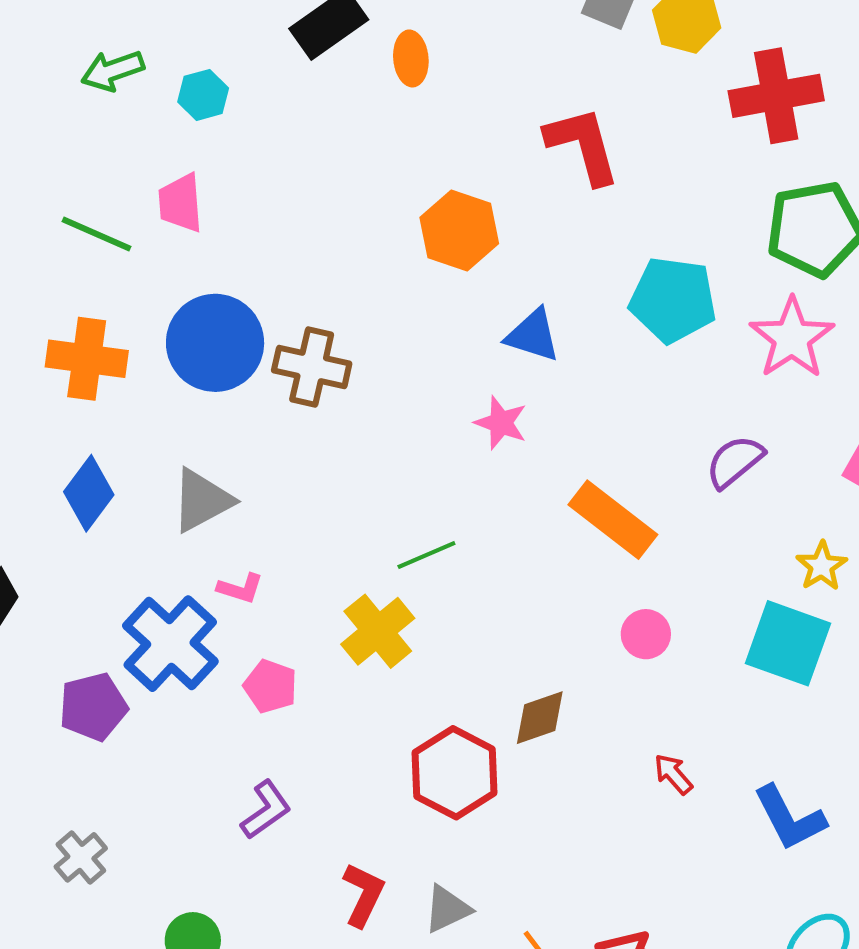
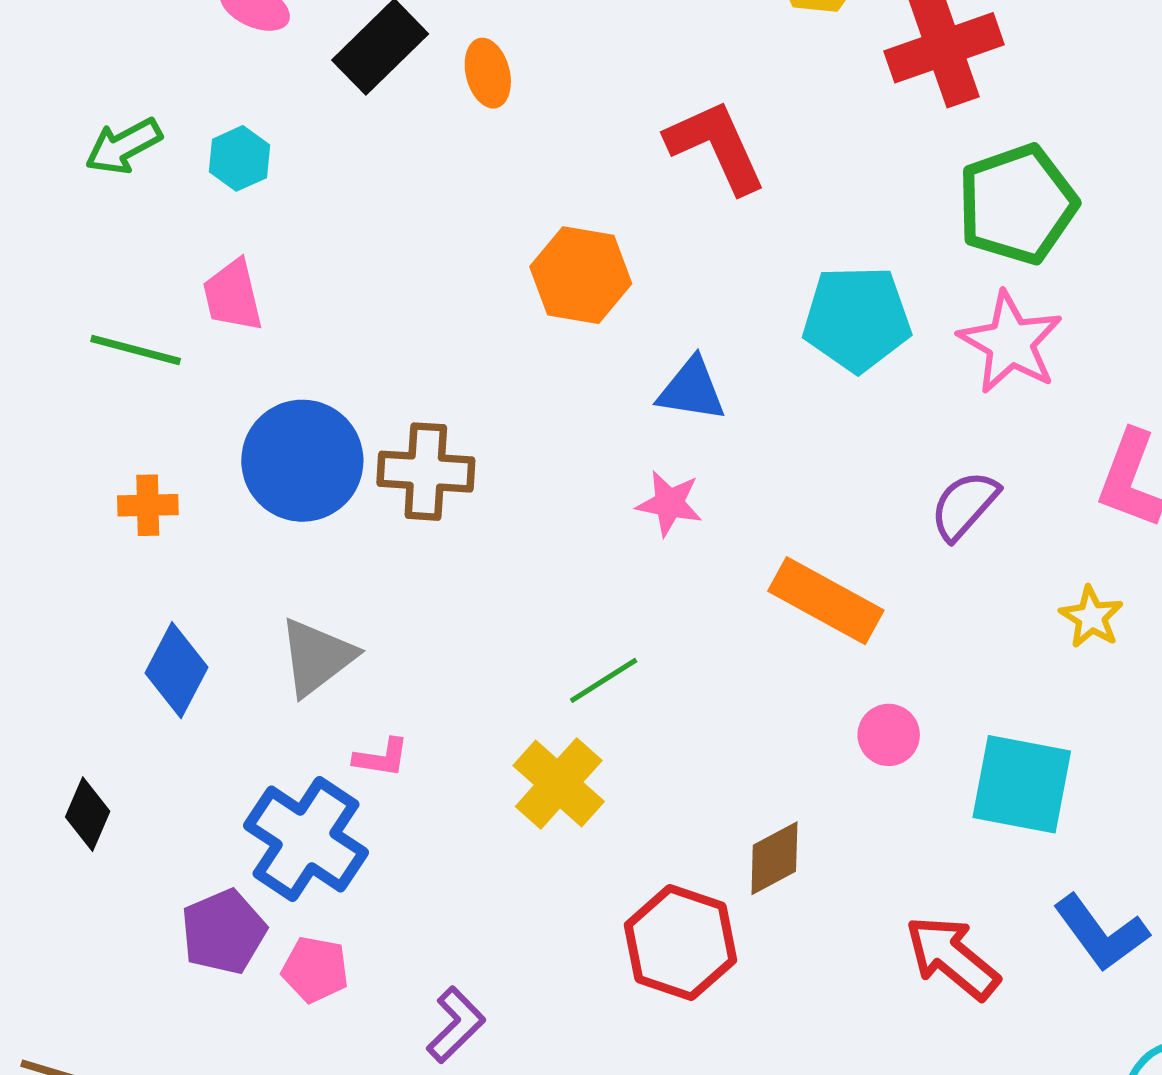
orange cross: (87, 359) -> (148, 505), size x0.6
cyan square: (788, 643) -> (1022, 784), moved
pink pentagon: (270, 686) -> (315, 969), moved
red arrow: (673, 774) -> (952, 958), moved, size x1.8

